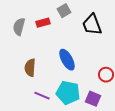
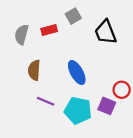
brown semicircle: (30, 68) -> (34, 70), moved
purple line: (42, 96) -> (46, 101), moved
purple square: (93, 99) -> (107, 106), moved

